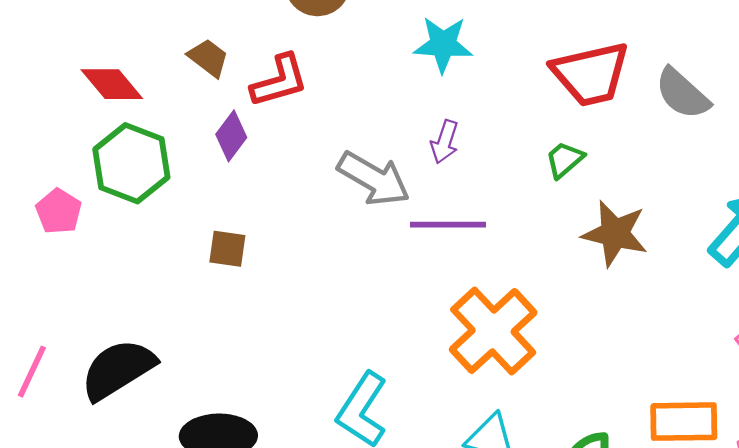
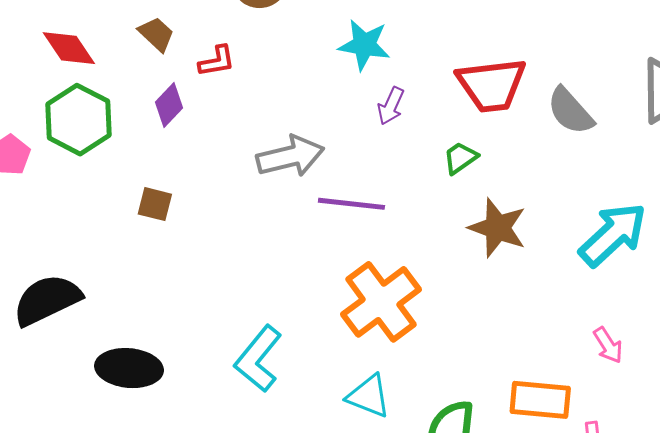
red L-shape: (279, 81) -> (217, 61), size x0.7
purple arrow: (445, 142) -> (391, 106), moved
gray arrow: (374, 179) -> (290, 156), turned -50

